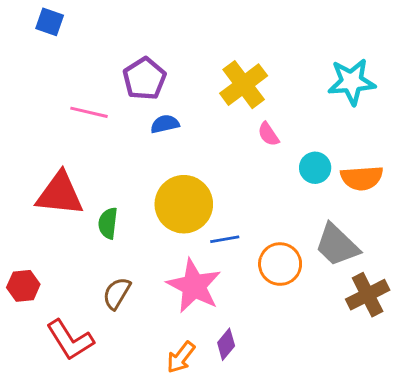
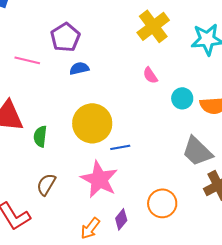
yellow cross: (244, 85) -> (153, 26), moved
orange circle: (280, 264) -> (162, 203), moved

